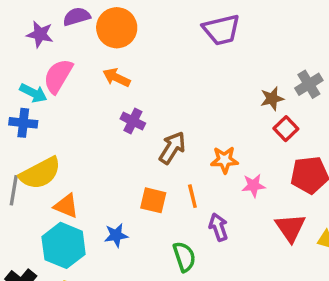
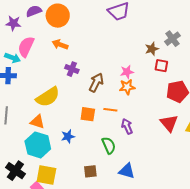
red square: (286, 129) -> (161, 66), turned -32
yellow semicircle: (40, 173) -> (48, 97), moved
pink star: (254, 185) -> (127, 72), moved
orange line: (192, 196) -> (110, 110), turned -64

